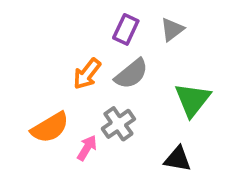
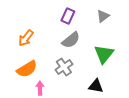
gray triangle: (172, 29) -> (103, 16), moved
orange arrow: (87, 74) -> (26, 38), moved
pink arrow: (87, 148) -> (40, 88), moved, turned -32

